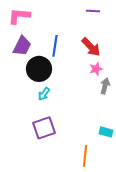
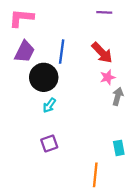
purple square: (44, 128) -> (49, 143), size x0.7
cyan rectangle: (106, 132) -> (119, 148), turned 64

